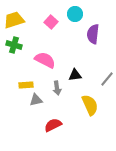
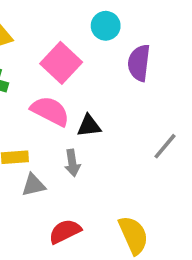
pink square: (51, 22) -> (61, 63), moved, size x1.5
black triangle: (75, 75) -> (89, 126), moved
yellow semicircle: (90, 105) -> (133, 235), moved

